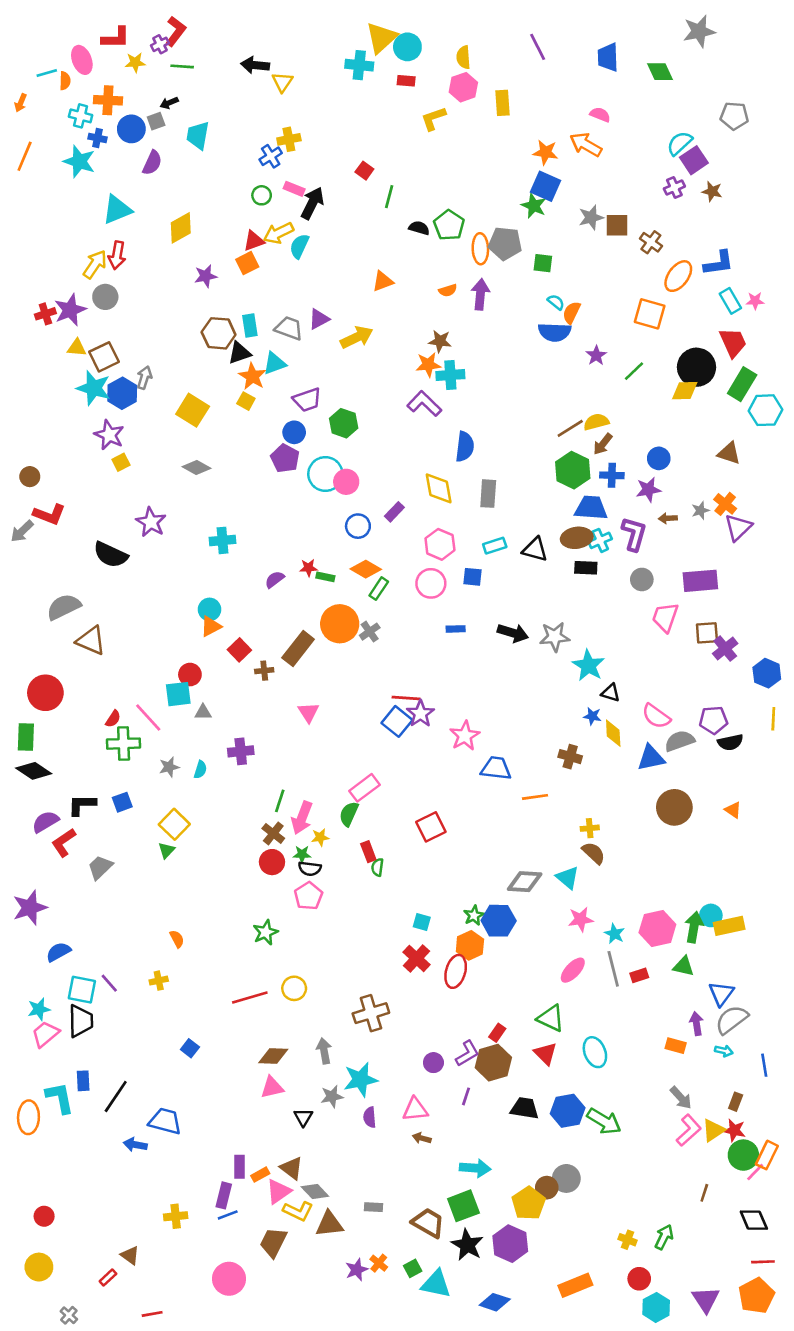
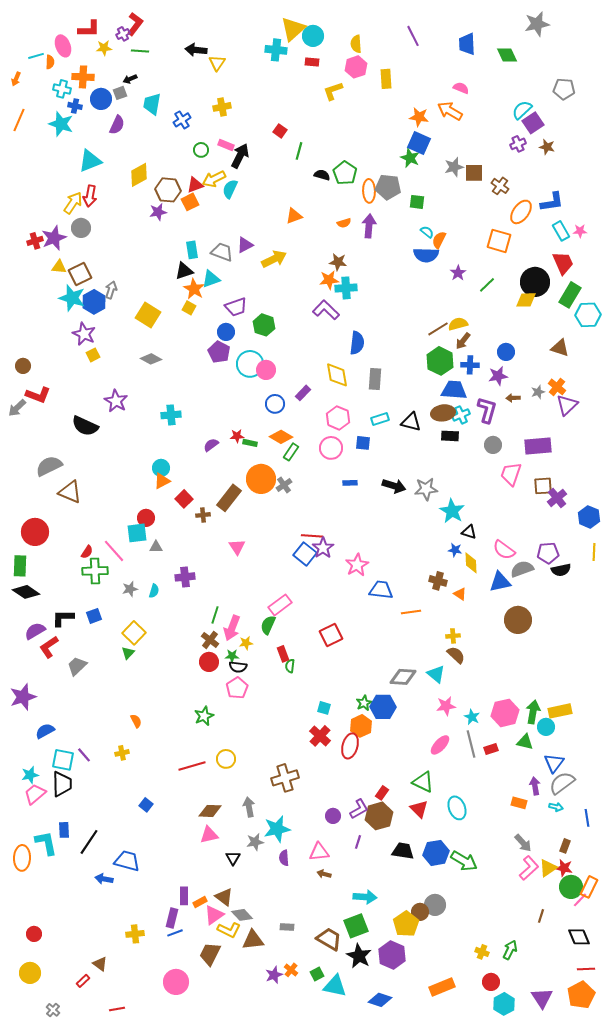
blue cross: (271, 156) -> (182, 120), moved
brown hexagon: (219, 333) -> (168, 190), moved
orange triangle: (733, 810) -> (460, 594), moved
cyan circle: (711, 915) -> (546, 727), moved

